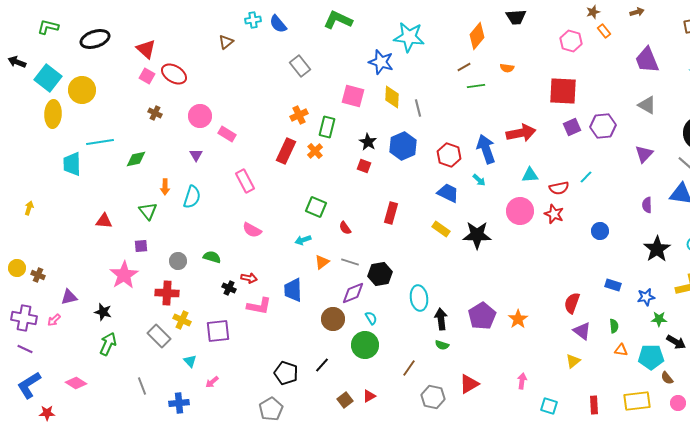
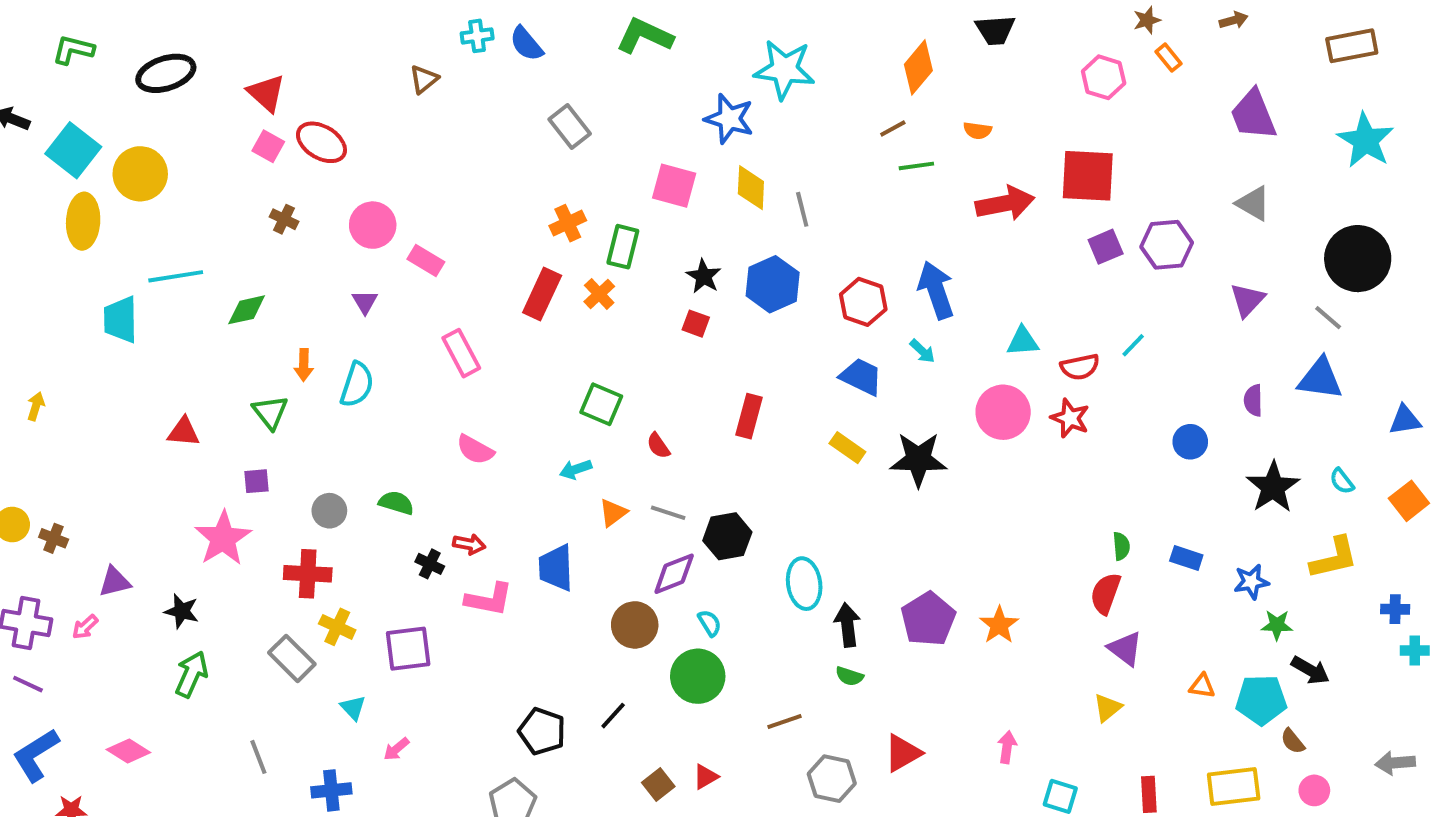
red arrow: (521, 133) -> (1005, 203), moved
blue circle: (600, 231) -> (1190, 442), moved
green semicircle: (614, 326) -> (1121, 546), moved
brown line: (409, 368) -> (784, 721), turned 36

